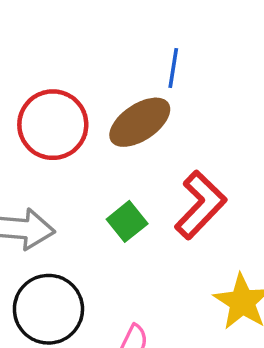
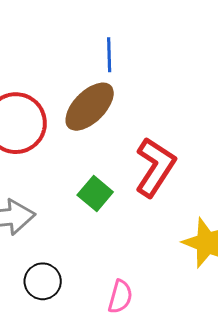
black circle: (48, 309) -> (43, 281), size x0.6

